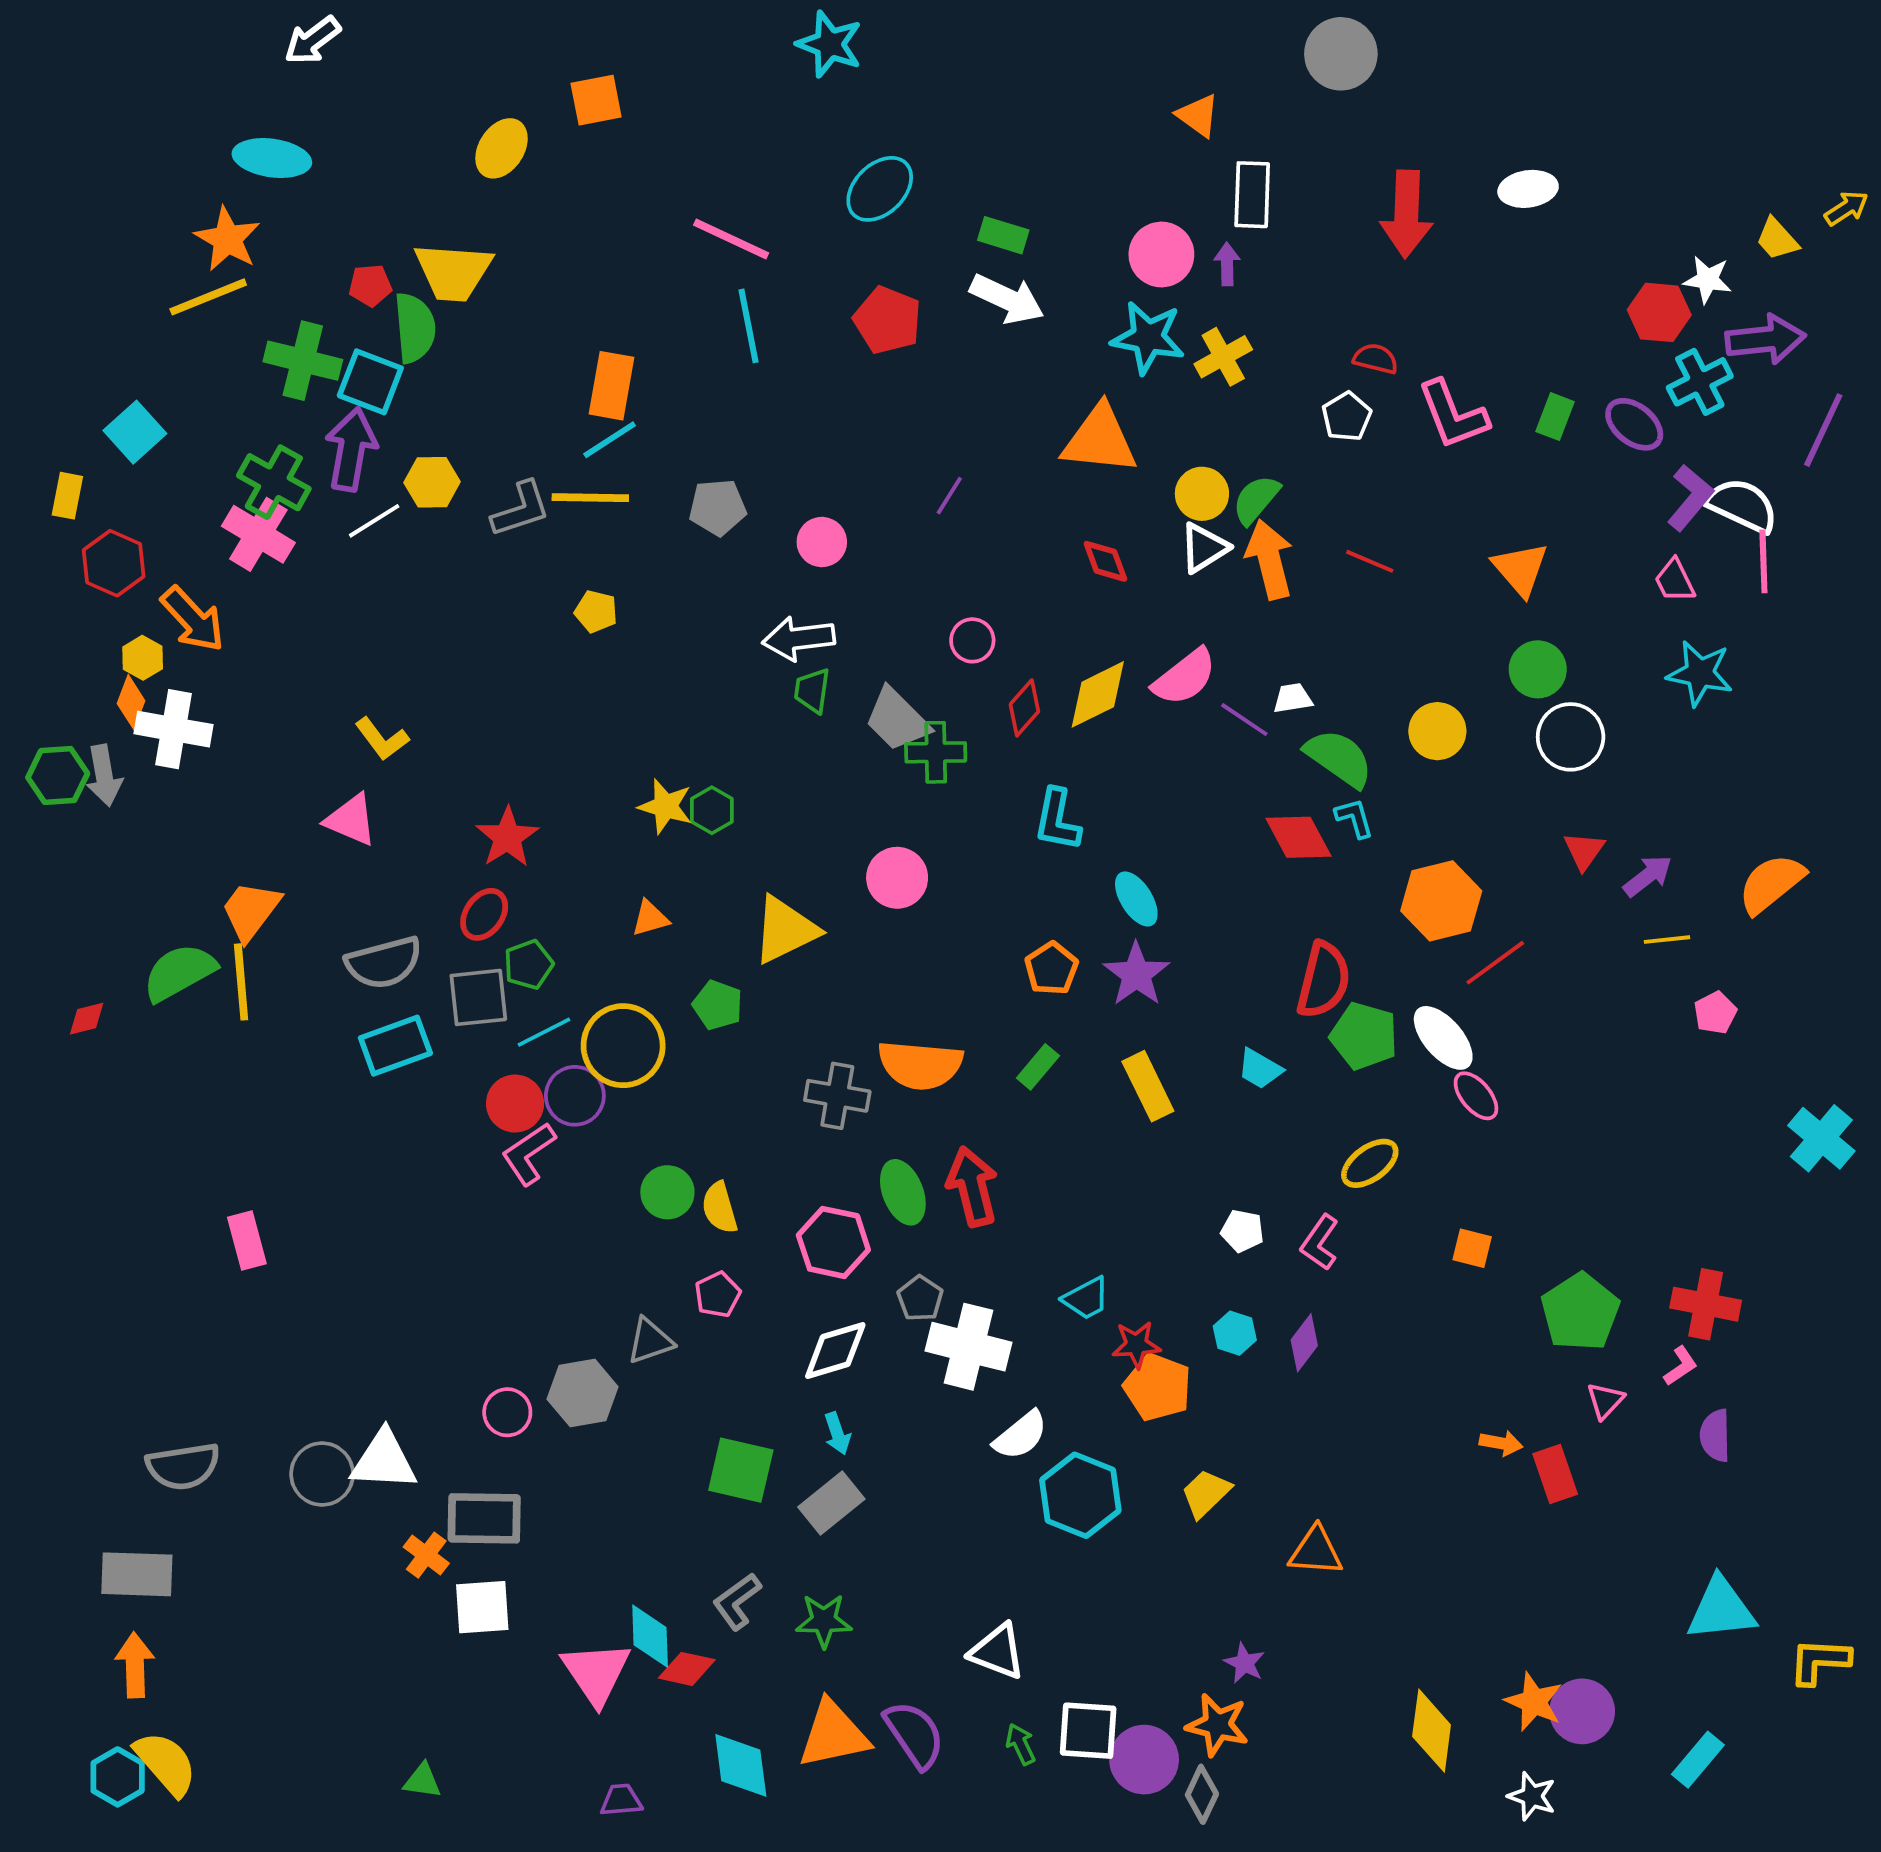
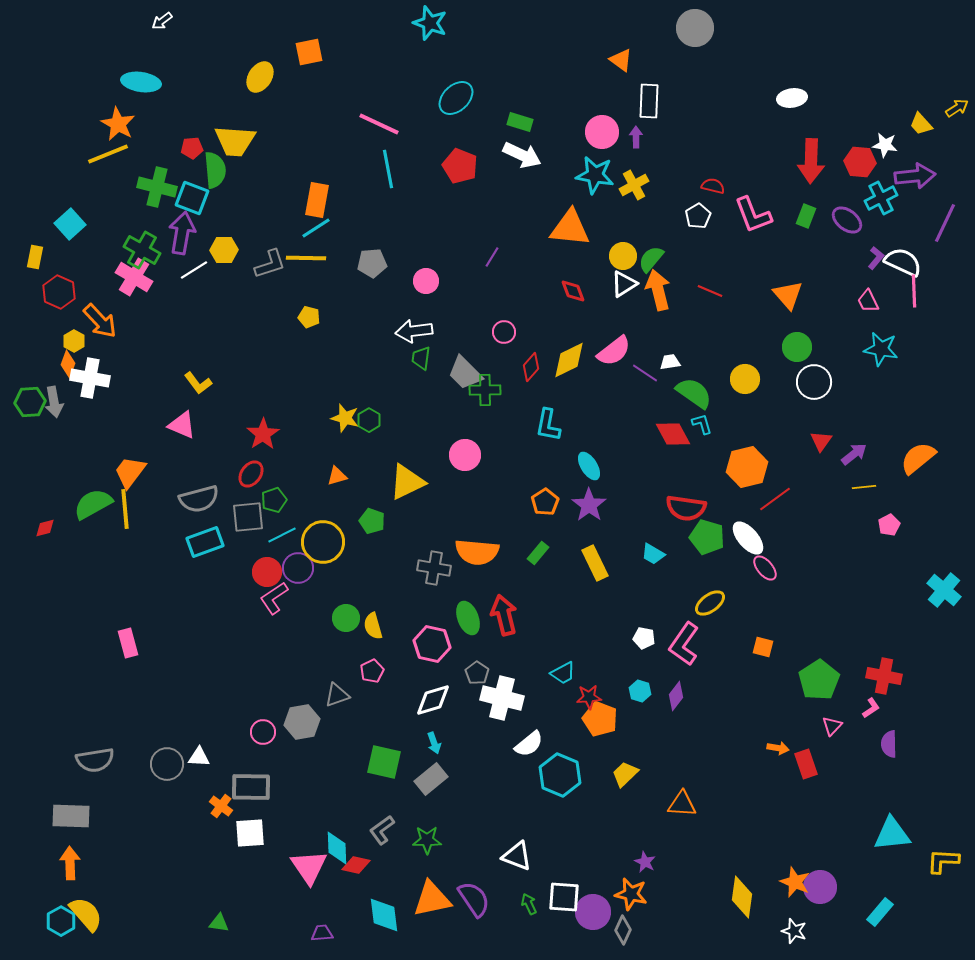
white arrow: (312, 40) -> (162, 21), size x0.7
red arrow: (1406, 214) -> (811, 161), moved
purple L-shape: (1690, 498) -> (876, 258), size x0.7
red semicircle: (1324, 980) -> (686, 508), turned 84
pink L-shape: (1320, 1242) -> (684, 644), size x1.5
white triangle: (384, 1460) -> (199, 757), size x0.6

